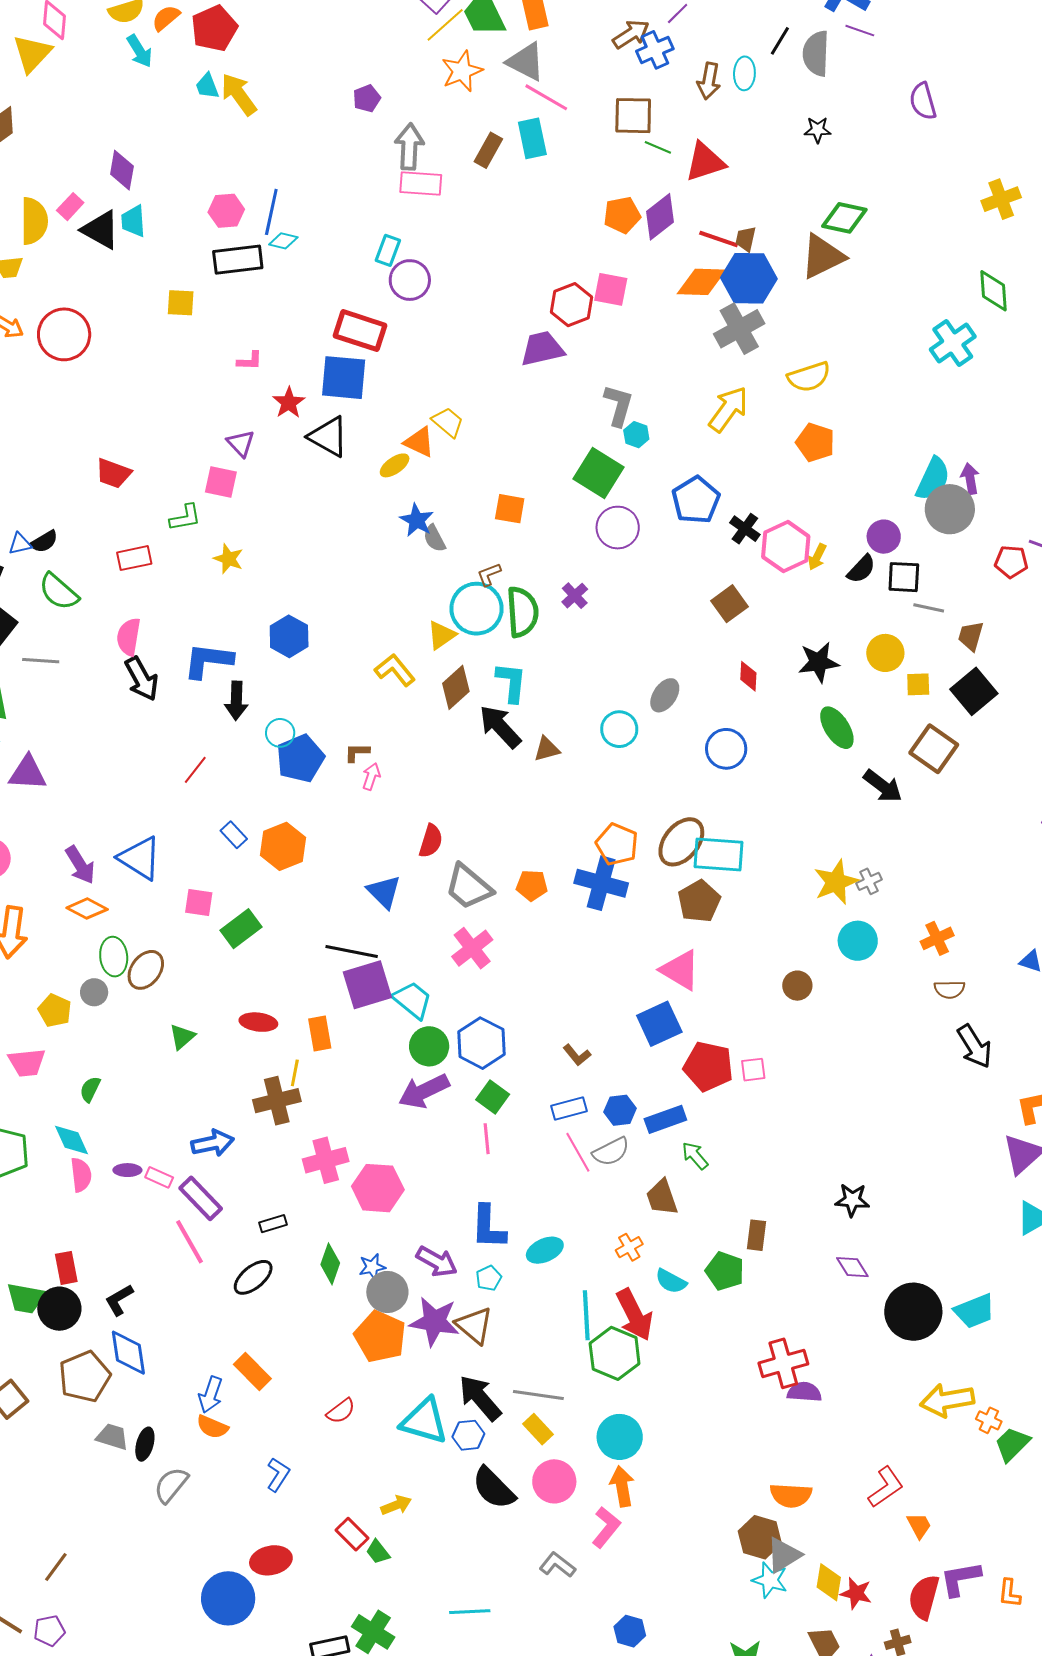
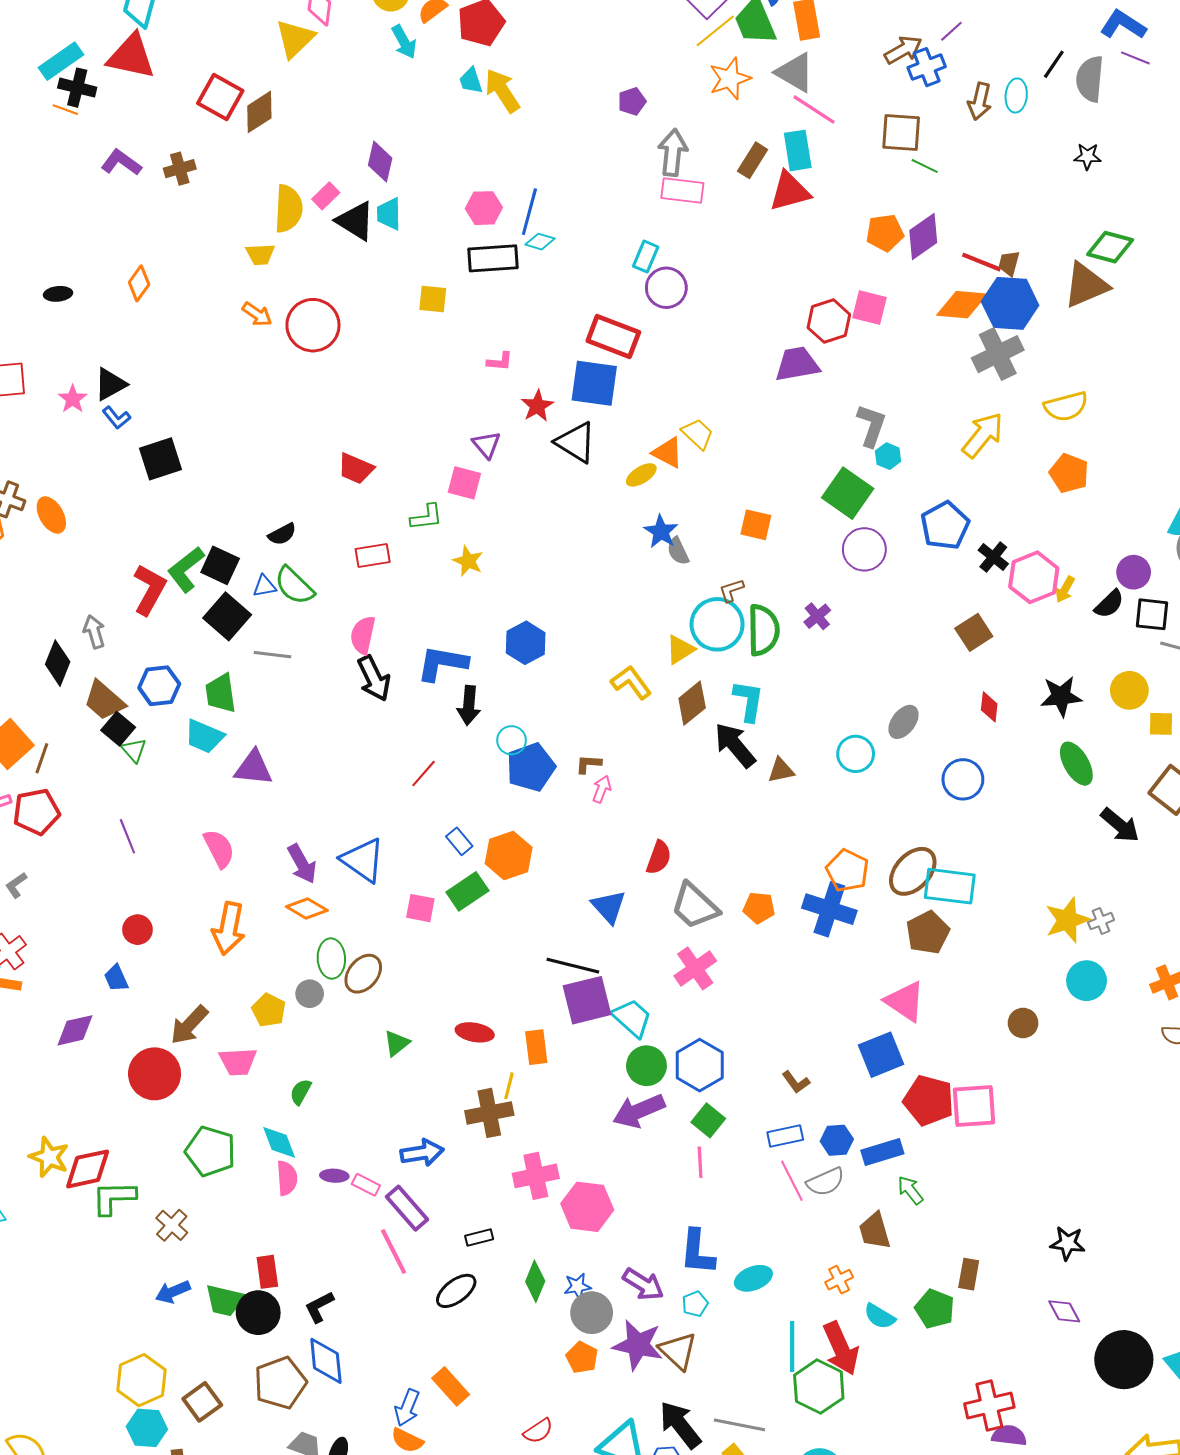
red triangle: (705, 162) -> (790, 191), moved
blue triangle: (20, 544) -> (265, 586), moved
green rectangle: (241, 929) -> (467, 891), moved
pink square: (753, 1070) -> (974, 1106), size x1.8
orange pentagon: (380, 1337) -> (582, 1358), size x0.6

